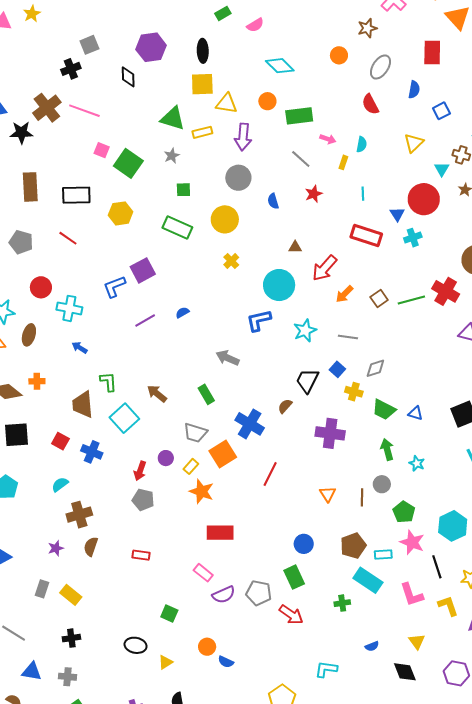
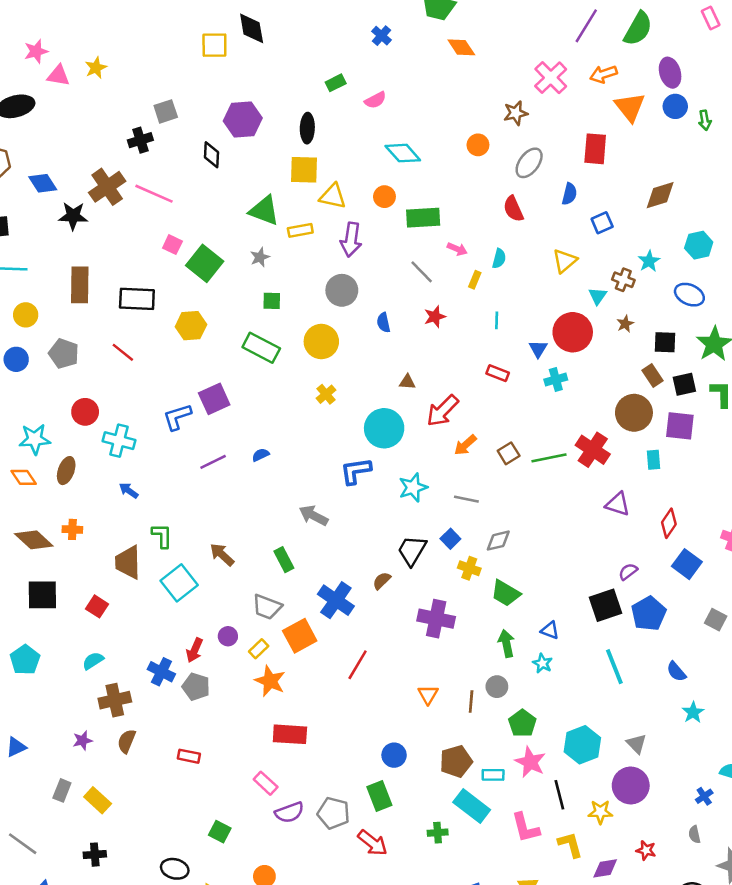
red rectangle: (366, 235) -> (498, 373), size x0.6
blue triangle: (415, 413) -> (550, 630), moved
blue cross: (92, 452) -> (161, 672), moved

